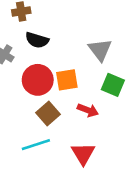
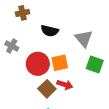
black semicircle: (37, 40) -> (50, 31), moved
red arrow: (88, 110) -> (65, 85), moved

